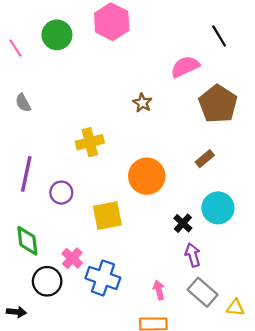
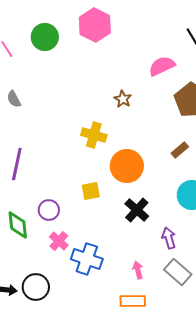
yellow cross: (90, 142) -> (94, 135), moved, turned 30
purple circle: (61, 193) -> (49, 210), moved
yellow square: (107, 216) -> (91, 191), moved, size x0.7
black cross: (183, 223) -> (137, 210), moved, size x1.4
black circle: (47, 281) -> (36, 287), moved

